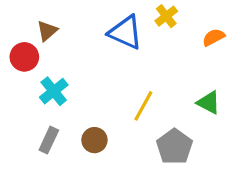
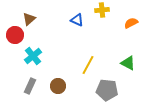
yellow cross: (166, 16) -> (102, 10), turned 32
blue triangle: (125, 32) -> (77, 20), size x0.6
gray pentagon: (174, 147) -> (107, 90), turned -30

